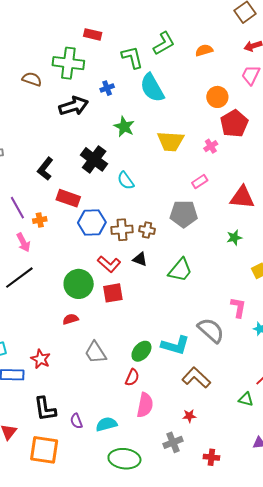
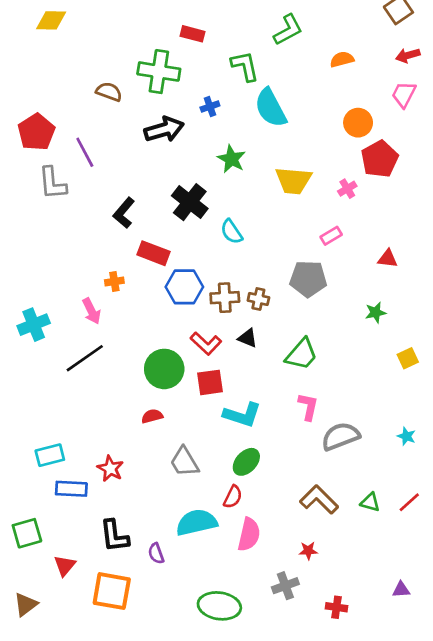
green L-shape: (164, 43) -> (288, 30), moved
red triangle: (242, 197) -> (388, 259), size x0.6
purple line: (17, 208) -> (85, 152), moved
pink L-shape: (238, 307) -> (308, 407), moved
gray semicircle: (211, 330) -> (341, 436), turned -64
cyan L-shape: (175, 345) -> (242, 415), moved
green triangle: (246, 399) -> (370, 502), moved
cyan semicircle: (106, 424) -> (197, 522), moved, size x1.4

